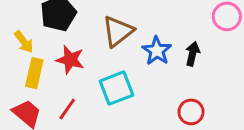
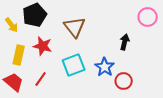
brown triangle: (118, 31) -> (75, 27), turned -30
yellow arrow: (24, 42) -> (12, 25), moved
blue star: (157, 51) -> (105, 67), moved

